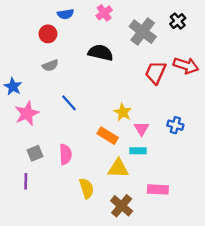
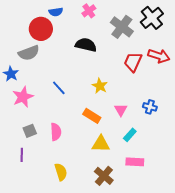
black cross: (178, 21) -> (152, 18), size x1.6
red circle: (48, 34) -> (41, 29), size x1.5
gray semicircle: (50, 65) -> (29, 53), moved, size x1.5
yellow star: (123, 112) -> (100, 86), moved
cyan rectangle: (138, 151) -> (130, 135), moved, turned -48
yellow semicircle: (87, 188) -> (61, 172), moved

